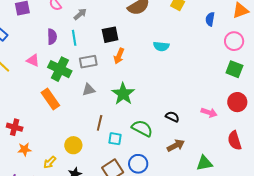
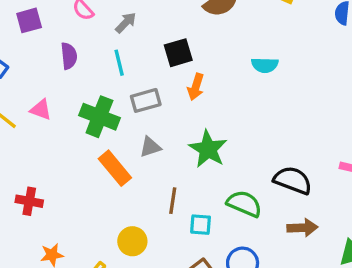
purple semicircle: (52, 37) -> (69, 56), moved
pink triangle: (33, 60) -> (41, 110), moved
orange rectangle: (50, 99) -> (115, 168), moved
black semicircle: (172, 117) -> (293, 180), size x1.6
red cross: (15, 127) -> (29, 201), moved
brown arrow: (176, 145) -> (302, 228), turned 30

